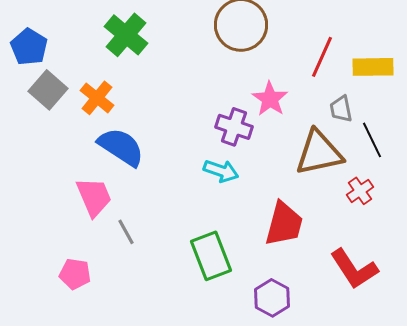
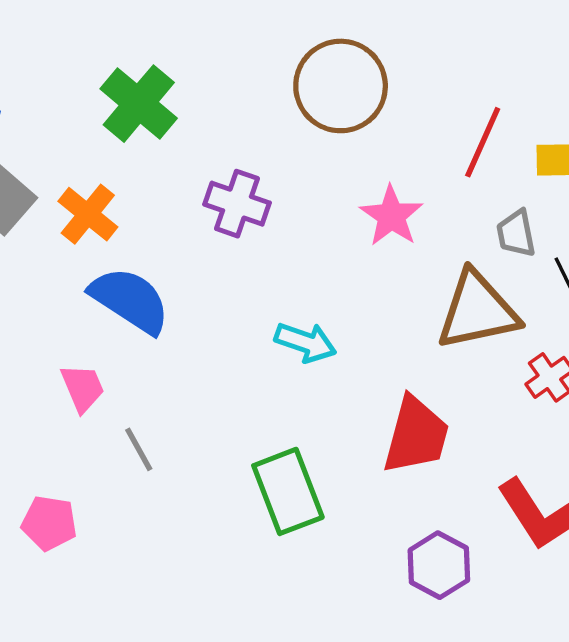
purple cross: (234, 127) -> (237, 204), moved
pink trapezoid: (94, 197) -> (83, 388), size x0.7
purple hexagon: (272, 298) -> (439, 565), moved

